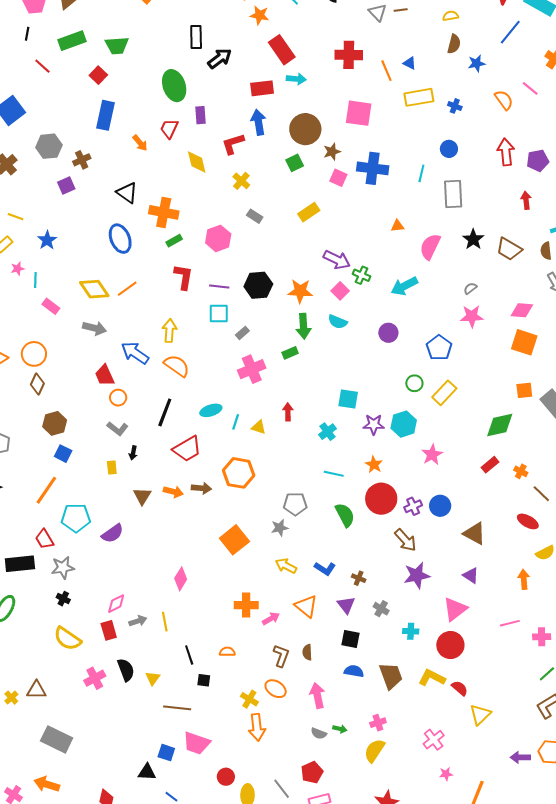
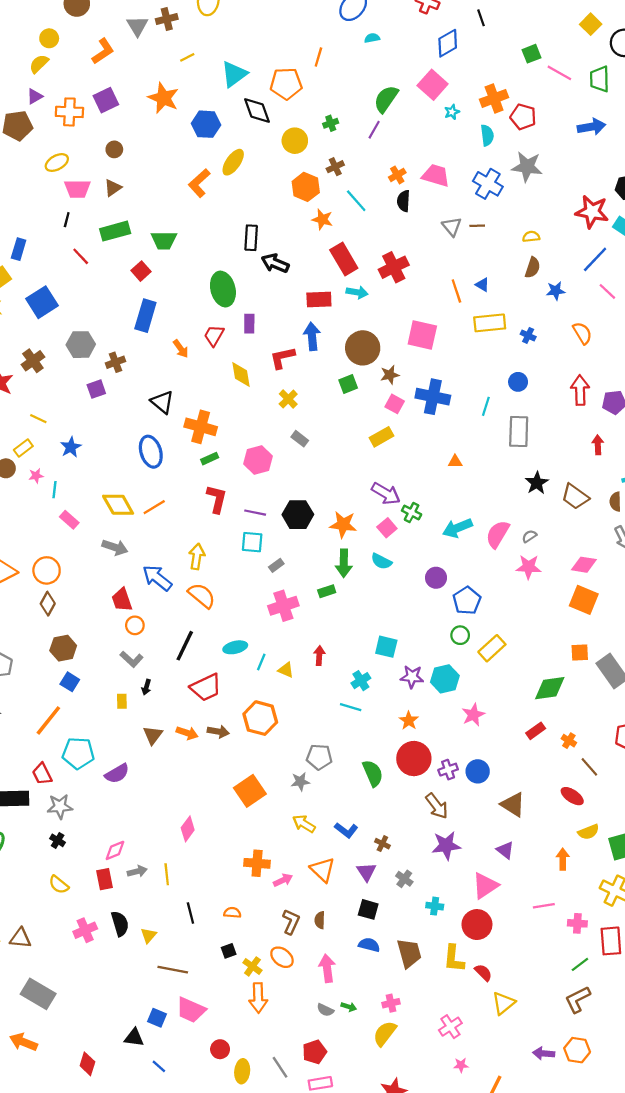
red cross: (349, 55) -> (394, 267), moved, turned -32
black arrow: (220, 58) -> (275, 263), turned -125
pink line: (530, 88) -> (607, 291), moved
yellow rectangle: (309, 212) -> (382, 437), moved
pink semicircle: (430, 247) -> (498, 534), moved
blue pentagon: (439, 348) -> (467, 601), moved
cyan line: (334, 474) -> (351, 707), moved
yellow semicircle: (67, 639) -> (59, 885), size x0.7
yellow L-shape: (432, 678) -> (454, 959), turned -116
black square: (204, 680) -> (229, 951), moved, turned -32

